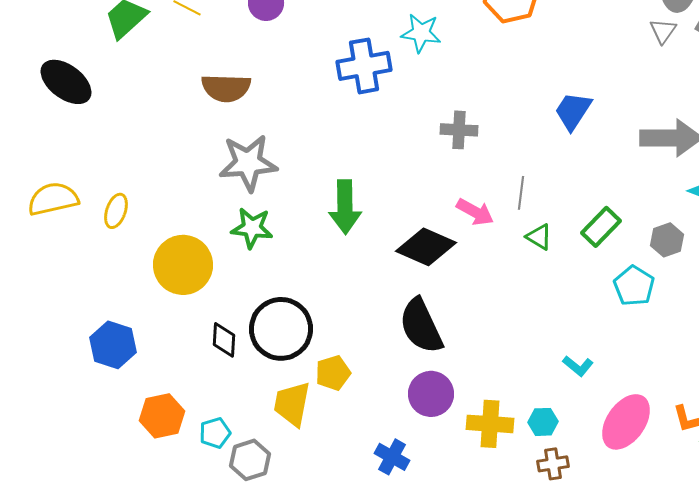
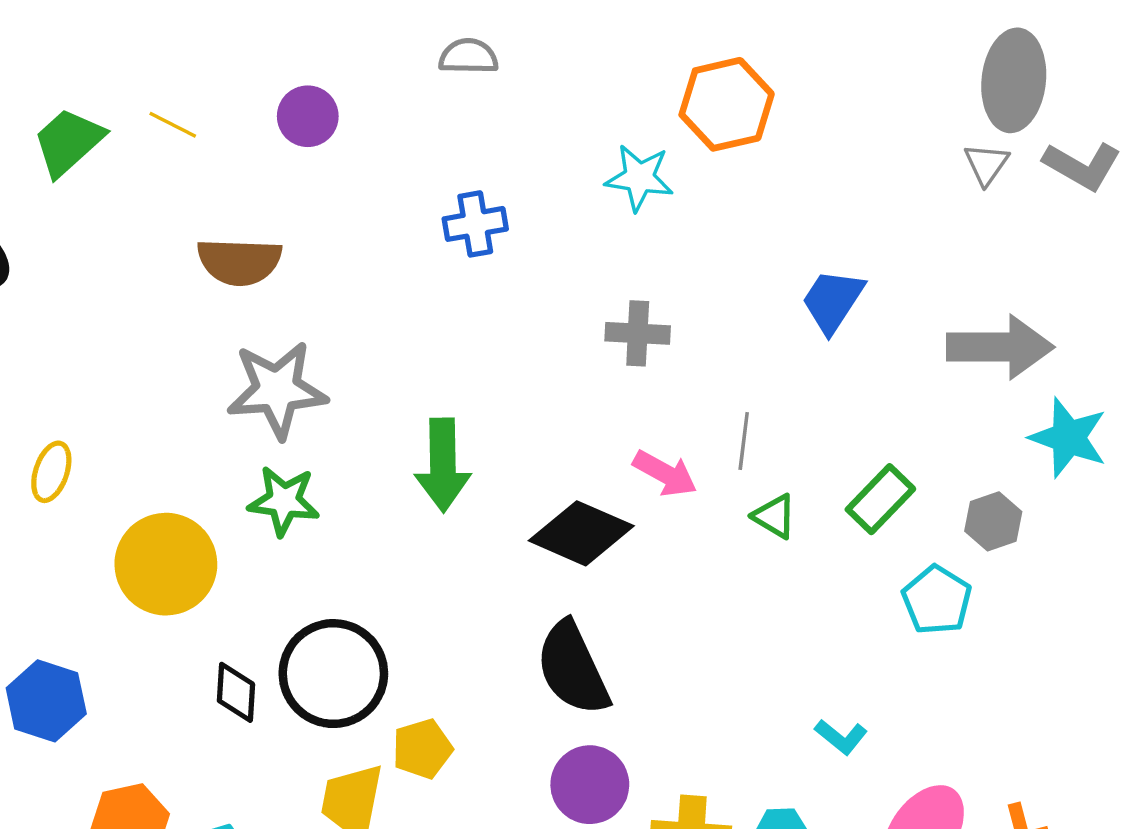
cyan star: (421, 33) -> (639, 178), moved
blue cross: (364, 66) -> (475, 224), size x0.7

